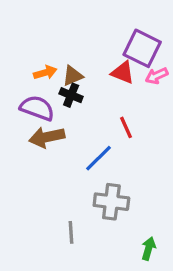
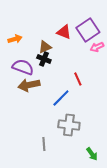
purple square: (142, 48) -> (88, 30), turned 30
orange arrow: (45, 73) -> (15, 39), moved
red triangle: (123, 73) -> (64, 32), moved
green arrow: (149, 249) -> (92, 154), turned 128

